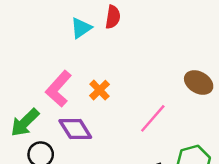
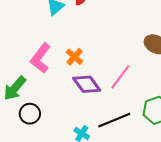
purple diamond: (75, 129) -> (87, 84), moved

